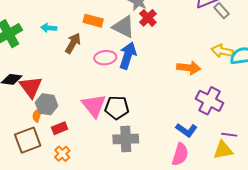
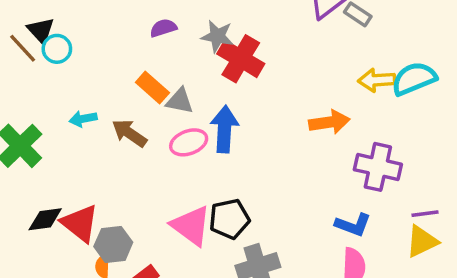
red cross: (148, 18) -> (241, 59), size x1.5
orange rectangle: (93, 21) -> (152, 87), turned 42
gray triangle: (124, 27) -> (180, 101), moved, size x0.7
brown arrow: (73, 43) -> (129, 133), turned -70

